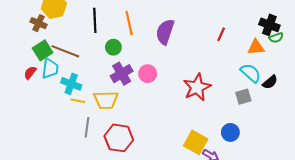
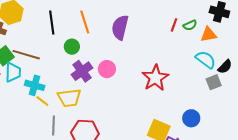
green semicircle: (276, 38) -> (190, 25), moved
gray square: (243, 97) -> (214, 82), moved
yellow line: (78, 101) -> (42, 101), turned 32

